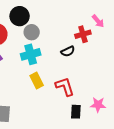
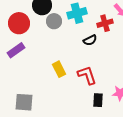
cyan cross: (31, 54) -> (77, 13), moved

